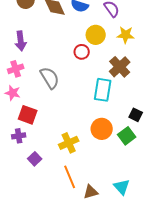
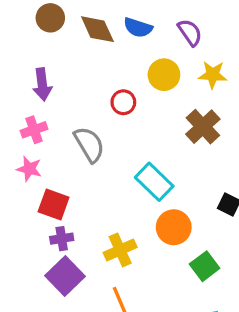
red circle: (82, 52) -> (123, 102), moved
cyan rectangle: (103, 90) -> (154, 182), moved, turned -55
purple cross: (19, 136) -> (62, 239), moved
green square: (127, 136) -> (205, 266), moved
purple square: (35, 159) -> (65, 276), size x1.6

